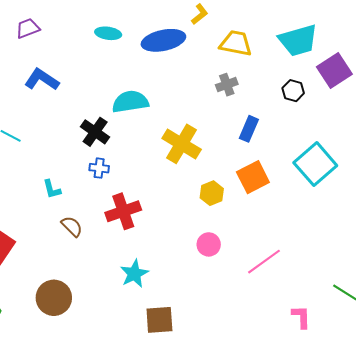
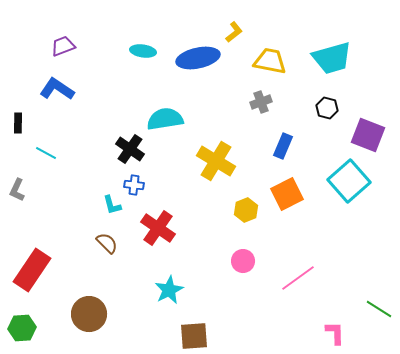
purple square: (334, 71) -> (368, 135), moved, turned -36
blue L-shape: (42, 80) -> (57, 89), moved
cyan L-shape: (52, 189) -> (112, 205), moved
red cross: (123, 211) -> (158, 228), turned -36

